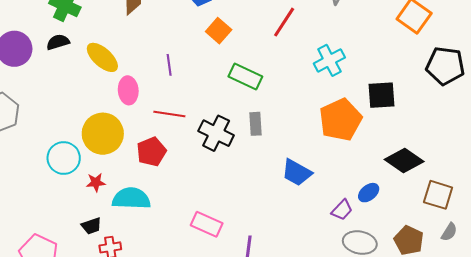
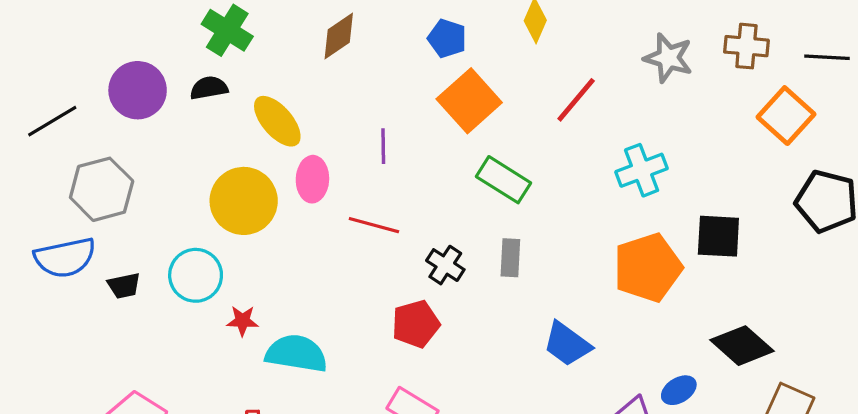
orange square: (219, 31) -> (469, 101), size x1.5
black cross: (216, 133) -> (445, 265), size x0.7
yellow circle: (103, 134) -> (244, 201), moved
red pentagon: (151, 152) -> (416, 324), moved
black trapezoid: (91, 226) -> (124, 286), moved

